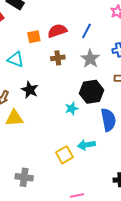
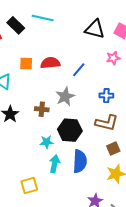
brown cross: (58, 58) -> (42, 109), moved
gray star: (90, 59) -> (65, 97), moved
cyan arrow: (86, 145) -> (54, 164), moved, turned 96

